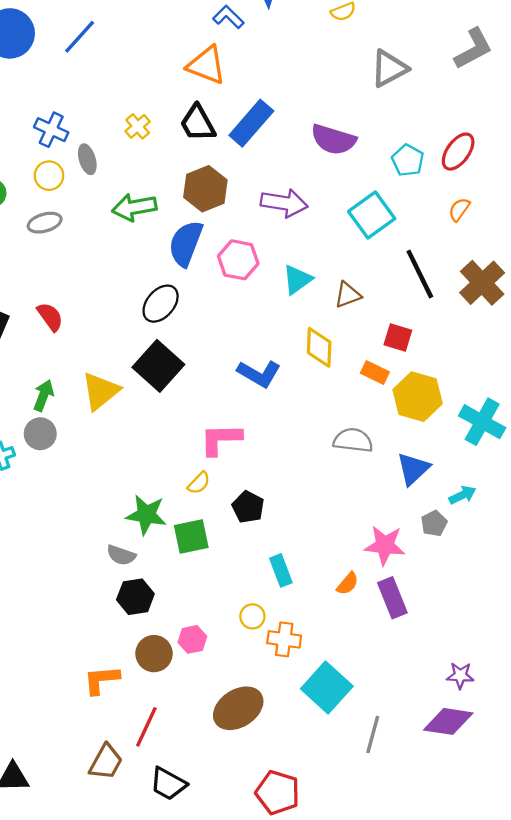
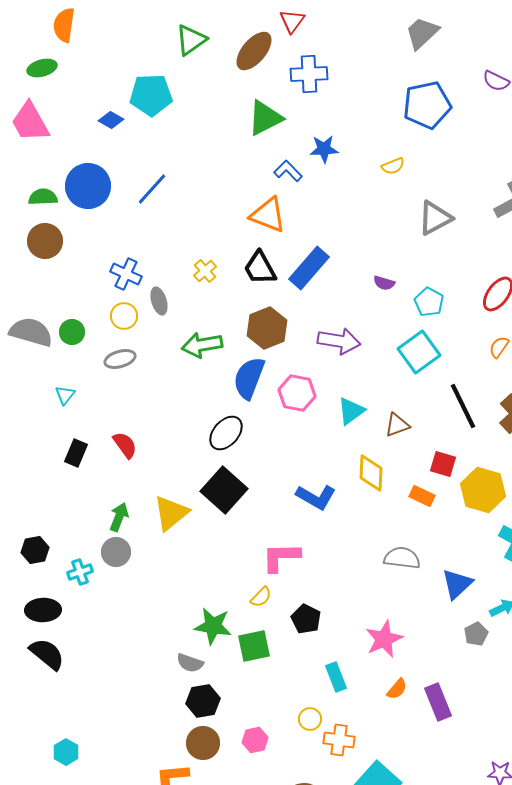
purple semicircle: (333, 140) -> (384, 283), size x0.5
cyan pentagon: (408, 160) -> (429, 302), moved
yellow hexagon: (418, 397) -> (483, 490), moved
pink star: (385, 545) -> (384, 639), moved, turned -30
brown circle: (154, 654) -> (203, 743), moved

